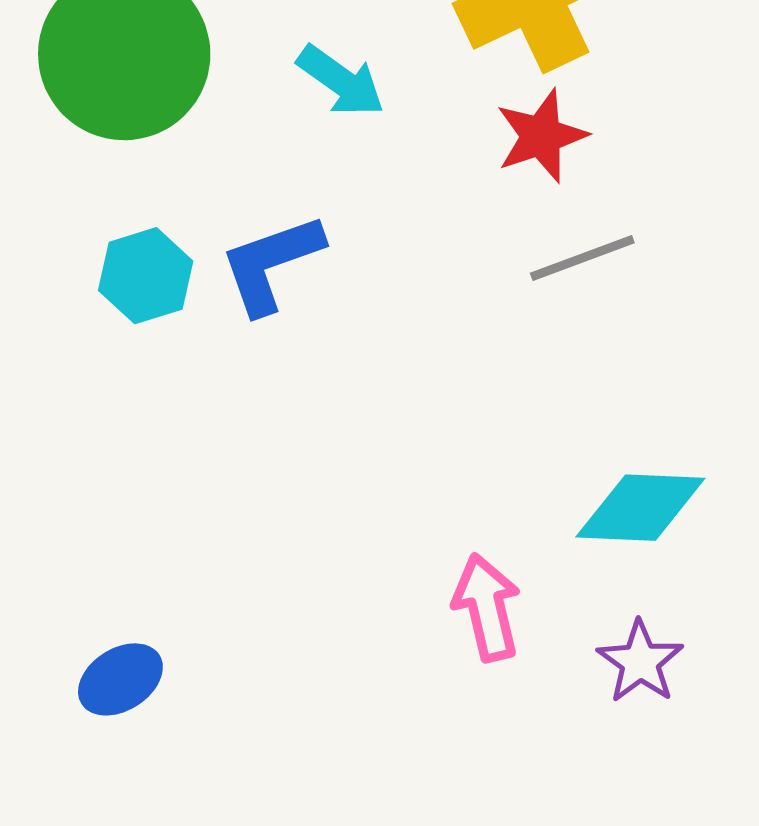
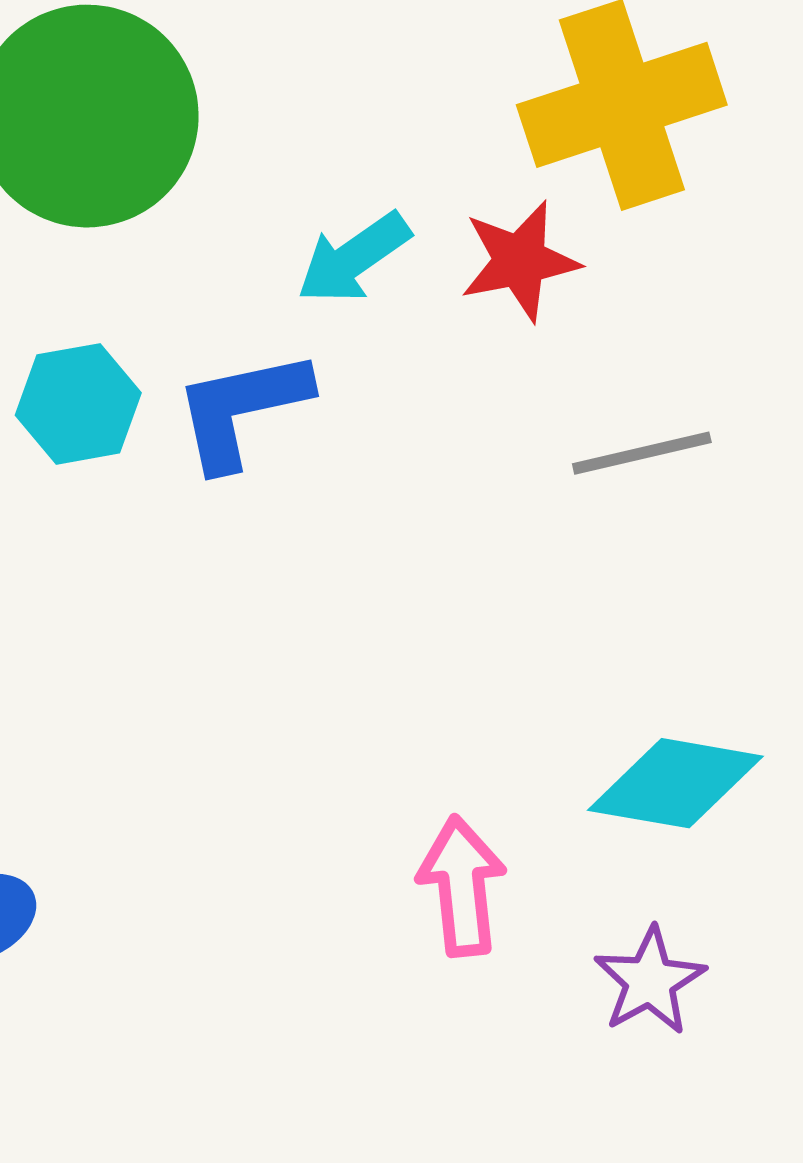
cyan arrow: (341, 81) -> (354, 258), moved, turned 102
red star: (541, 136) -> (520, 261), moved

